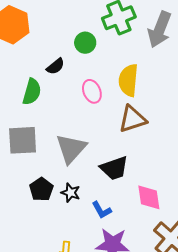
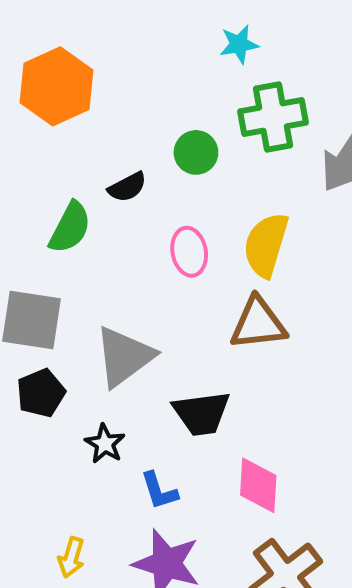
black pentagon: (41, 189) -> (41, 393), moved

